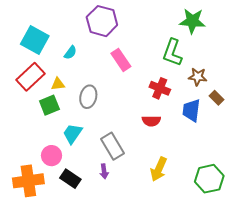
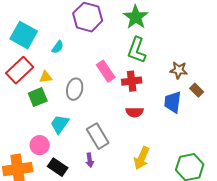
green star: (192, 21) -> (136, 17), moved, turned 30
green L-shape: (172, 53) -> (137, 50), moved
pink rectangle: (121, 60) -> (106, 71), moved
red cross: (160, 88) -> (132, 81), moved, turned -30

